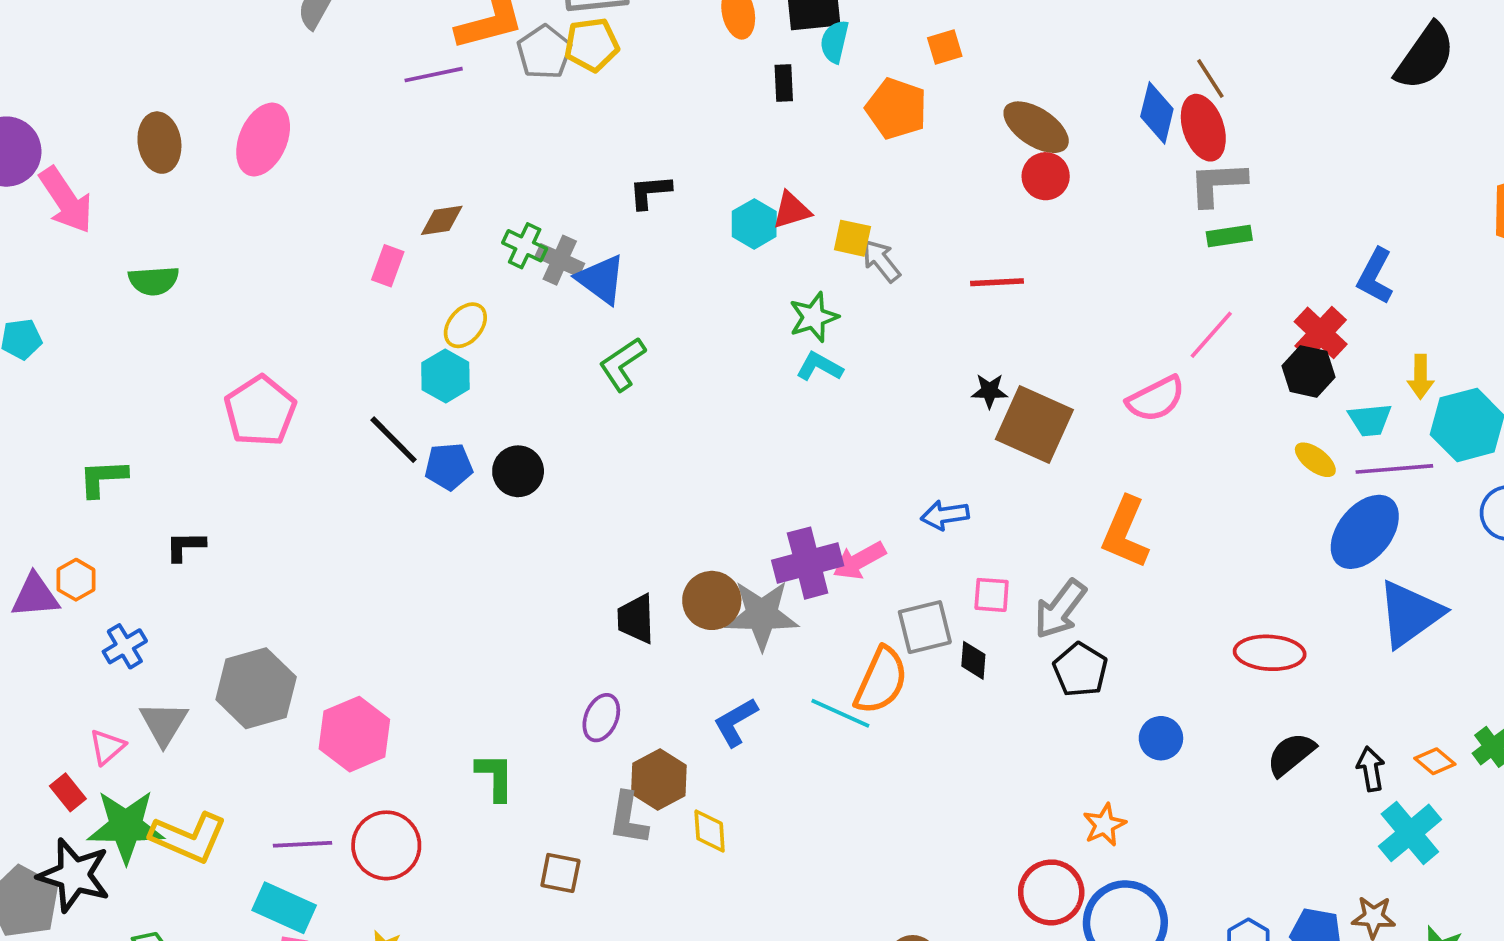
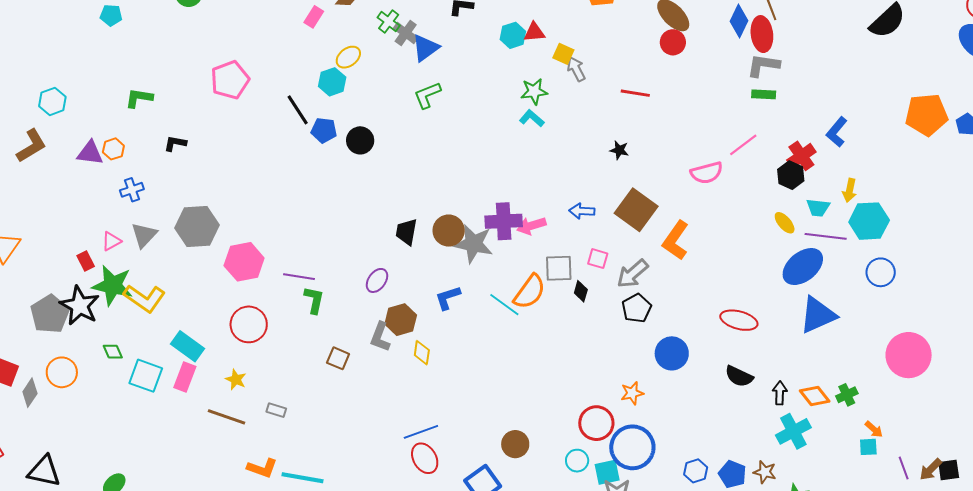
blue triangle: (601, 279) -> (425, 48), turned 36
brown square: (1034, 425) -> (636, 210), moved
blue circle: (1161, 738) -> (672, 353), size x1.4
black semicircle: (1291, 754) -> (739, 376), turned -128
orange diamond: (1435, 761) -> (815, 396), size x1.4
purple line: (303, 844) -> (299, 277), moved

